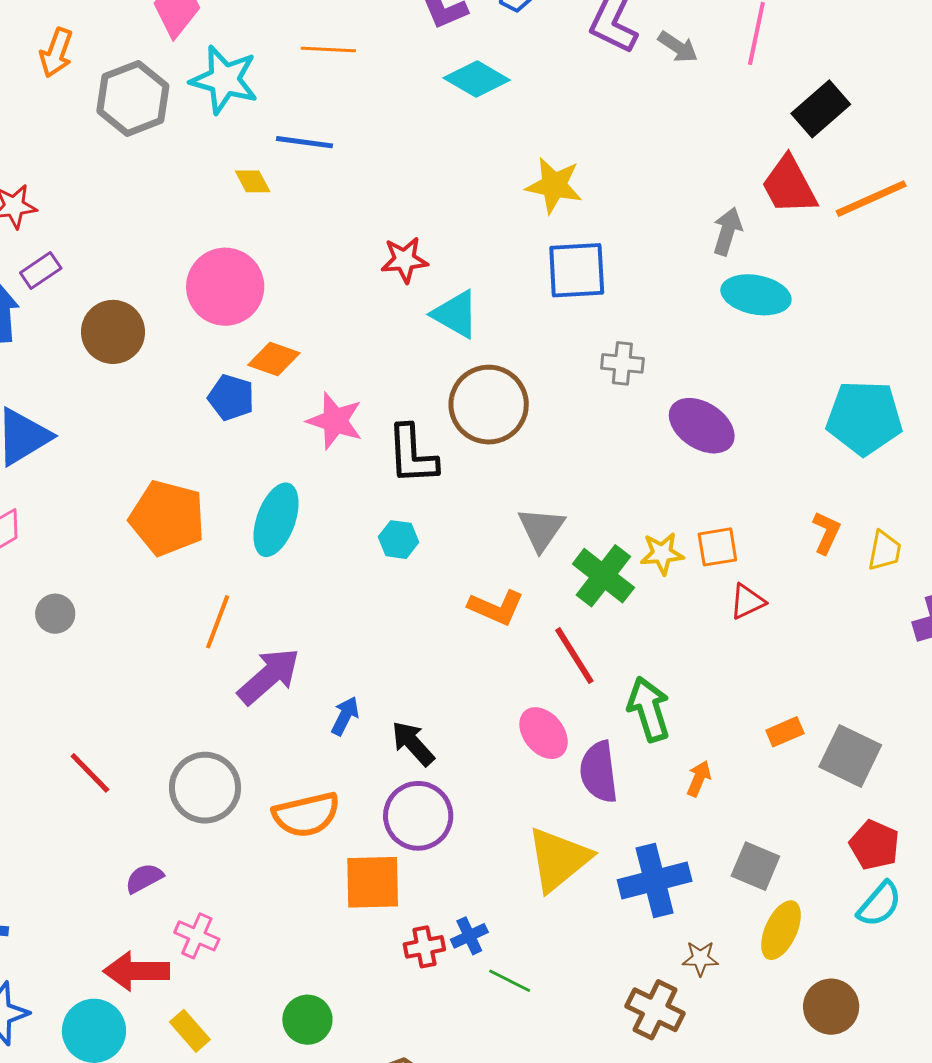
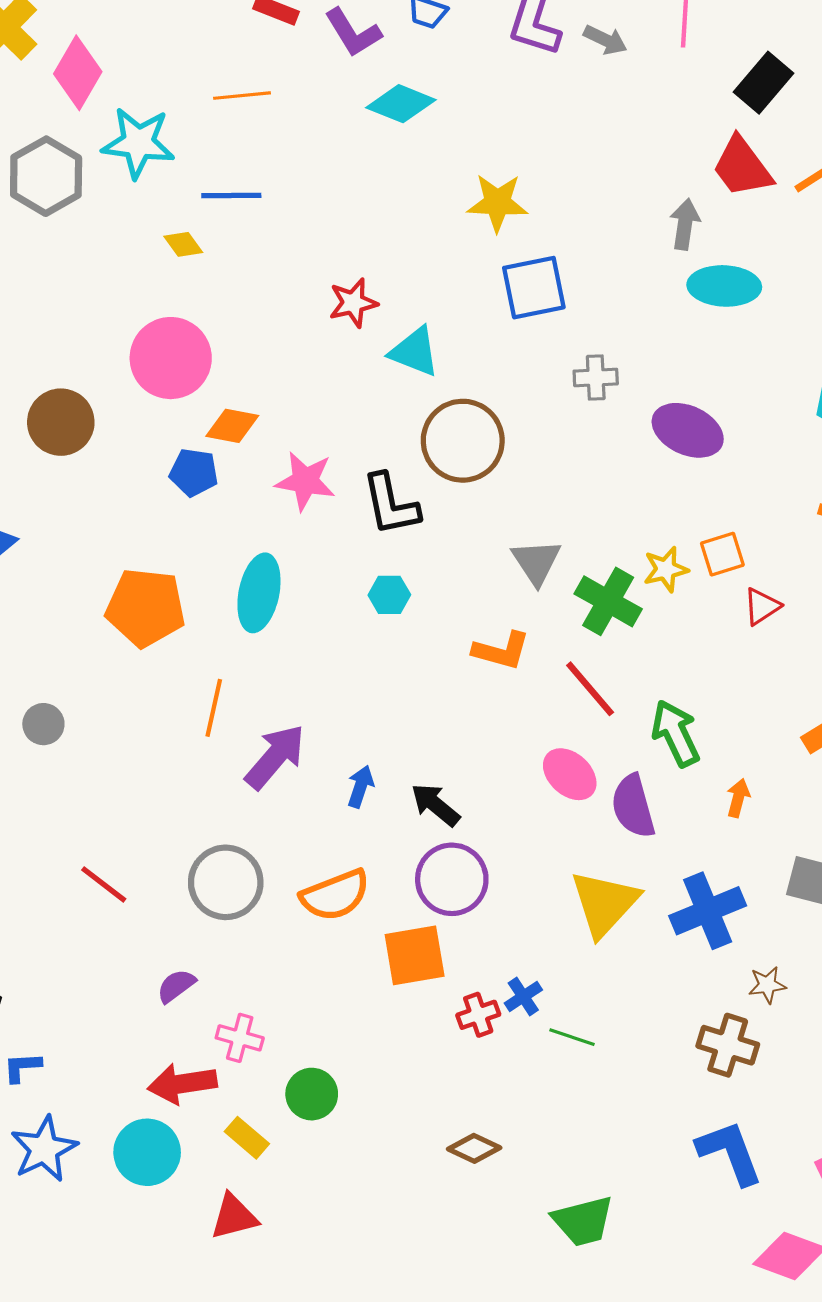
green circle: (307, 1020) -> (312, 1094), moved

